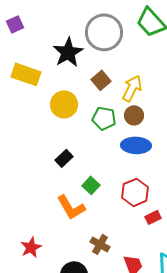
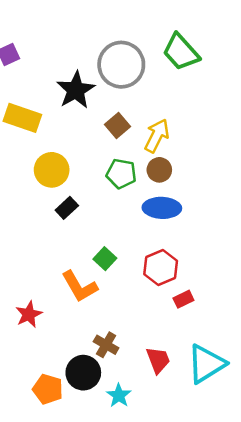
yellow circle: (64, 104) -> (52, 170), moved
black rectangle: (64, 158) -> (67, 208), moved
brown cross: (100, 244) -> (106, 345), moved
red star: (31, 247) -> (29, 314), moved

